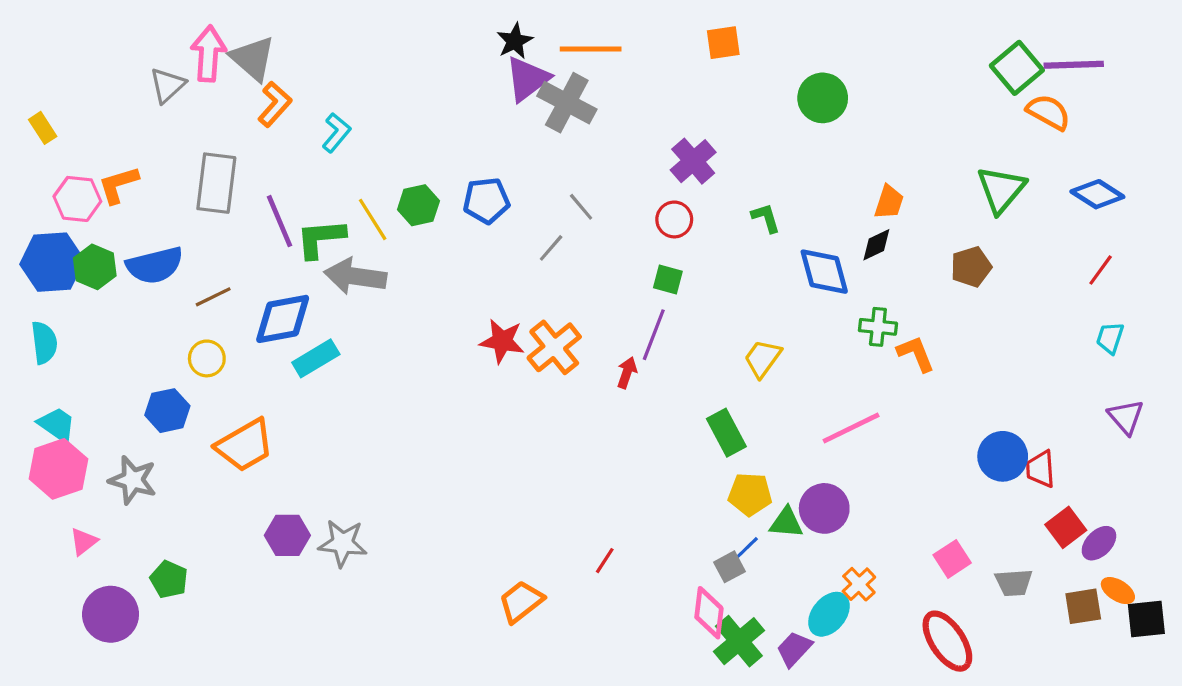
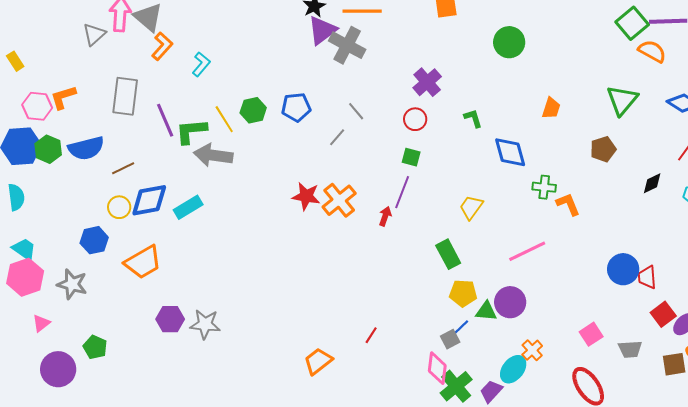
black diamond: (876, 245) -> (652, 183), moved
blue diamond: (283, 319) -> (149, 200), moved

